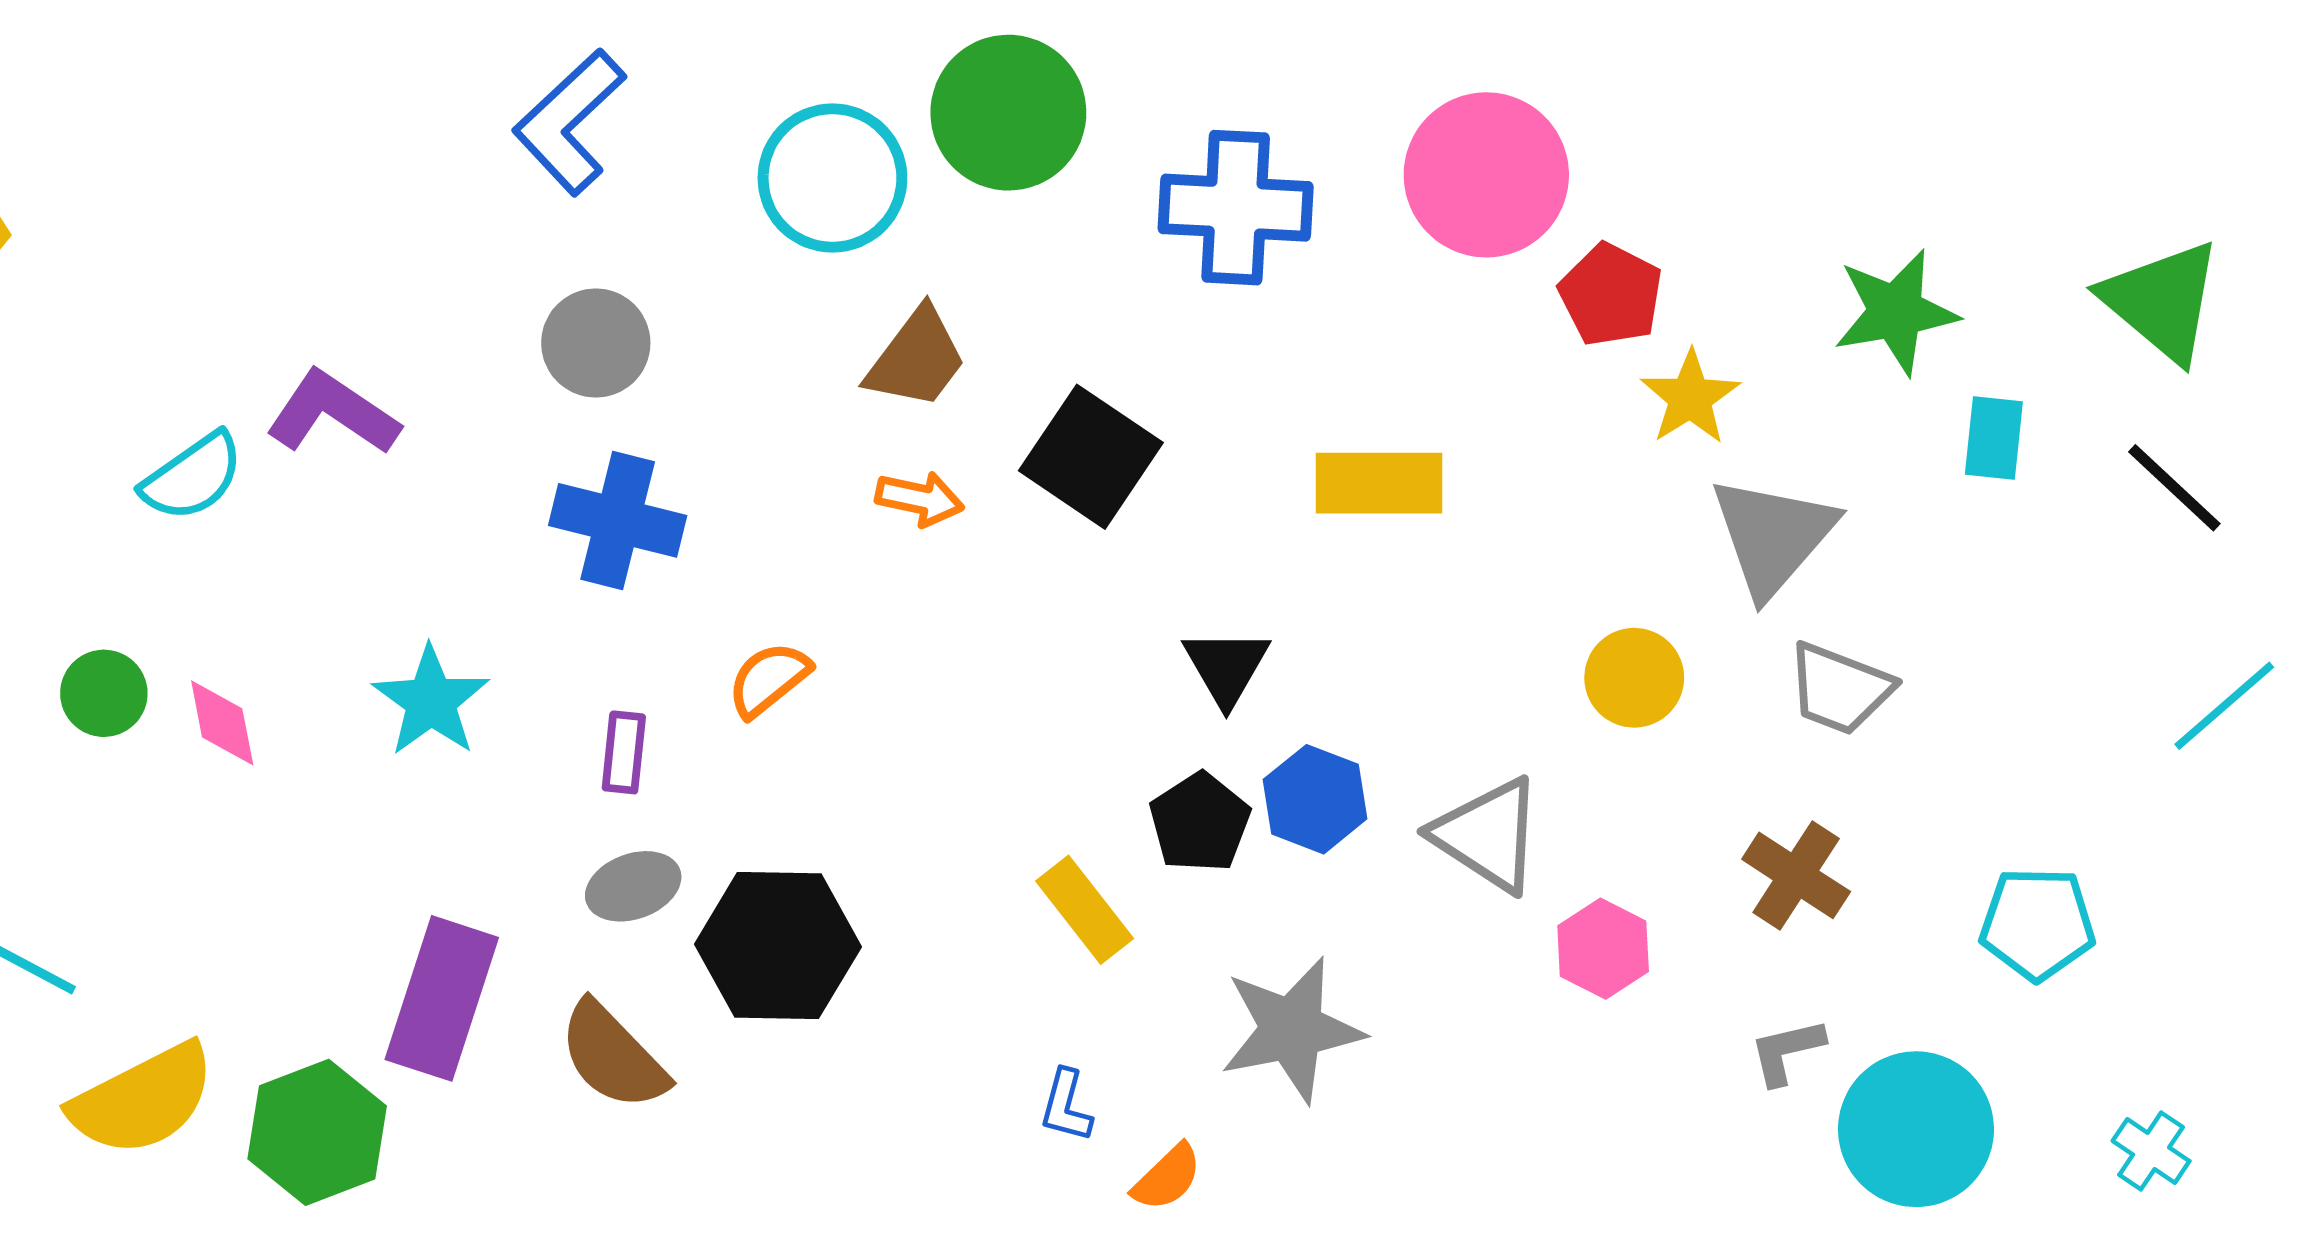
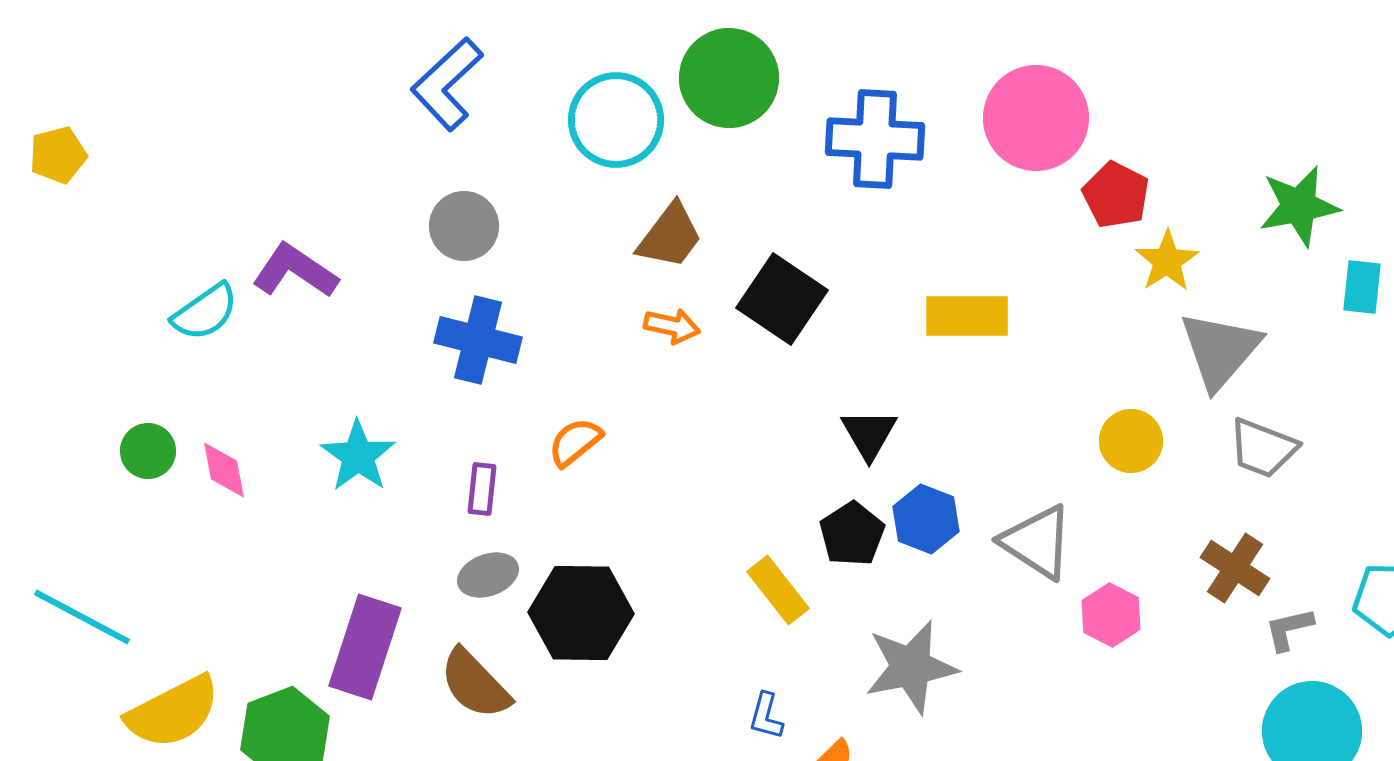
gray L-shape: (1787, 1051) -> (1289, 629), moved

